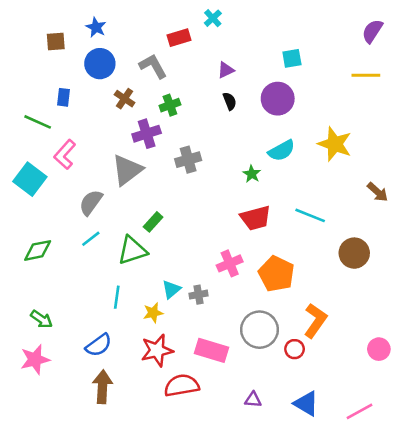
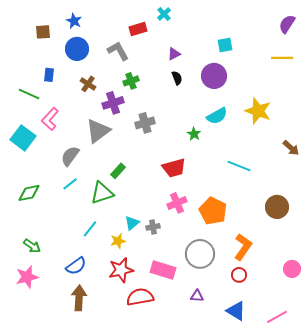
brown cross: (125, 99) -> (88, 84), moved
red trapezoid: (256, 218) -> (174, 168), moved
brown circle: (354, 253) -> (277, 207), moved
cyan line: (117, 297) -> (90, 229), turned 30
red circle: (295, 349) -> (239, 275), moved
purple triangle: (253, 400) -> (197, 296), moved

